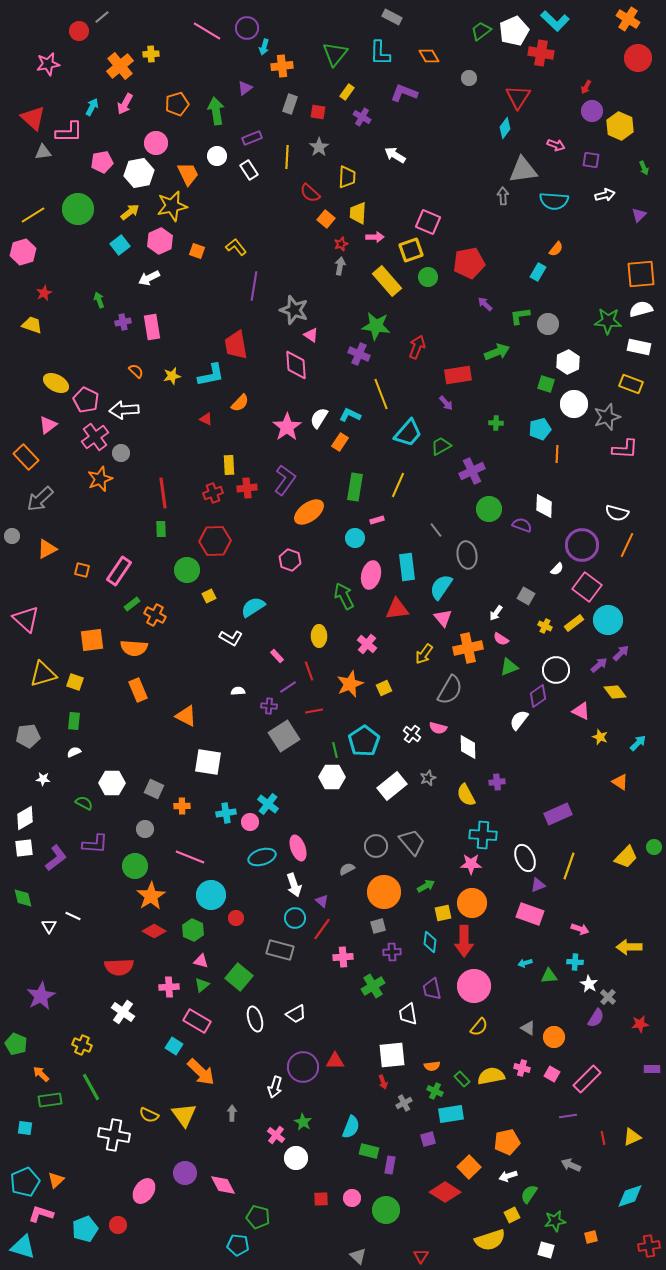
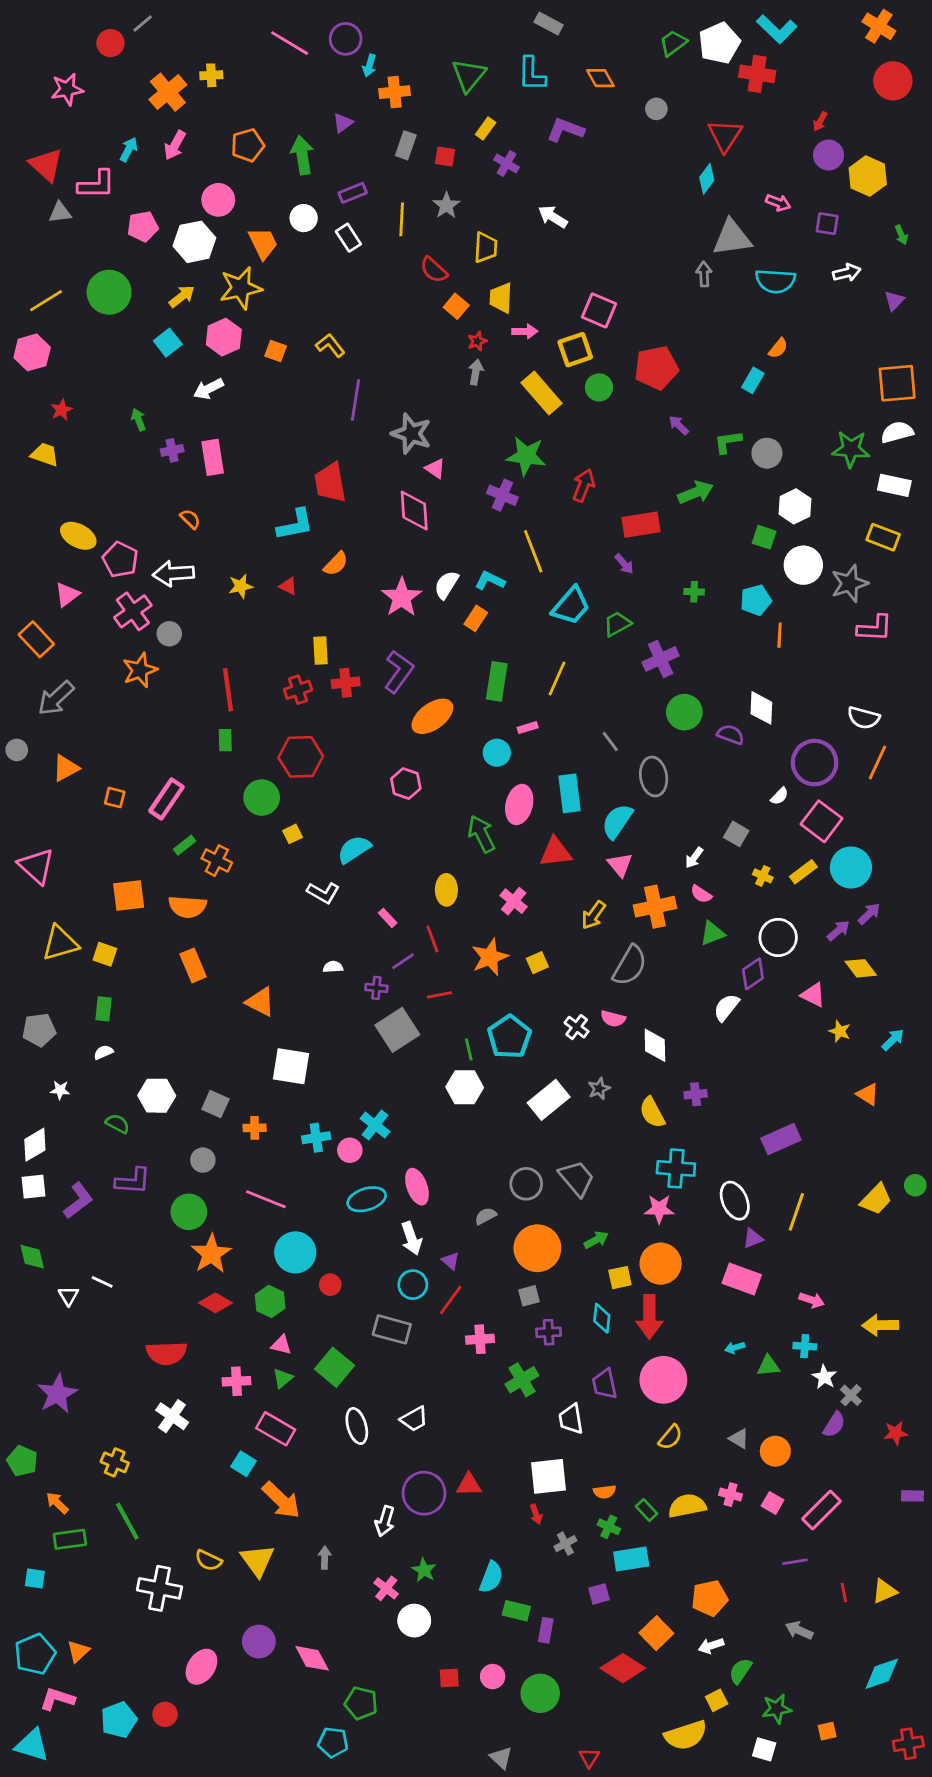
yellow star: (172, 376) -> (241, 586), moved

